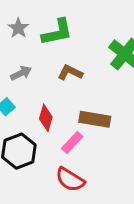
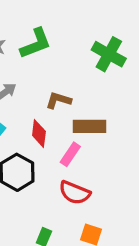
brown L-shape: (70, 73) -> (58, 100), moved

